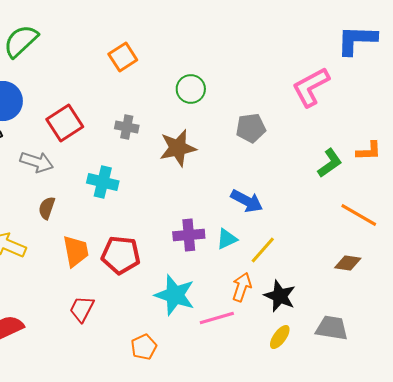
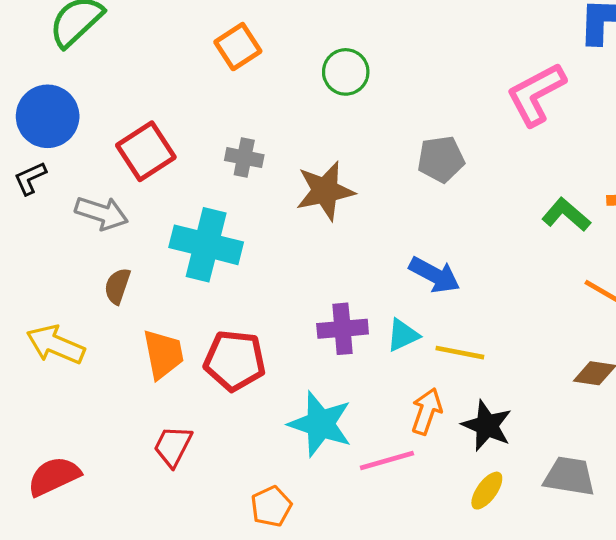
green circle: (191, 89) -> (346, 72), moved
green L-shape: (330, 163) -> (566, 215), turned -104
cyan cross: (103, 182) -> (206, 245), size x1.4
yellow line: (263, 250) -> (460, 353), turned 60

